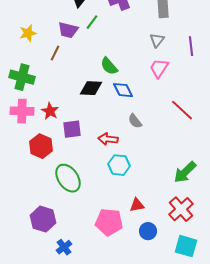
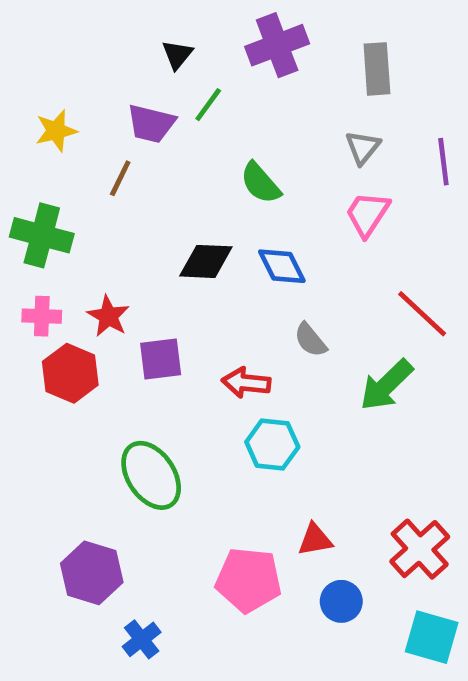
green semicircle: (109, 66) -> (260, 183), moved
pink cross: (22, 111) -> (42, 316), size x0.7
red hexagon: (41, 146) -> (70, 373), moved
green arrow: (185, 172) -> (386, 385), moved

